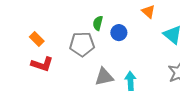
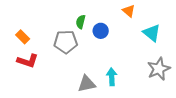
gray triangle: (104, 77) -> (87, 84), moved

